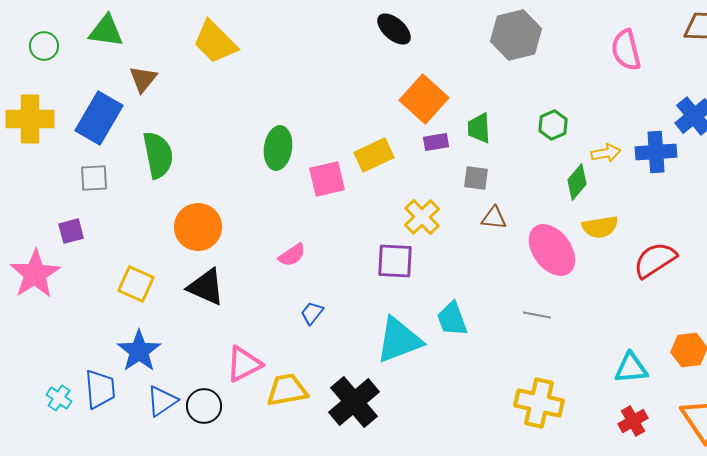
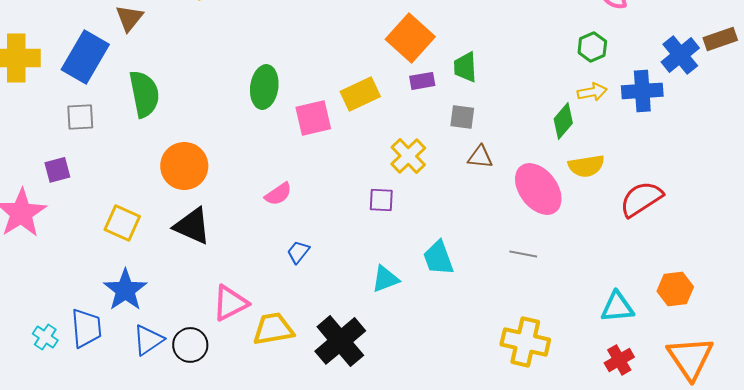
green hexagon: (553, 125) -> (592, 47), moved
purple square: (395, 261) -> (381, 200), size x0.7
cyan triangle: (399, 340) -> (385, 279), size x0.6

